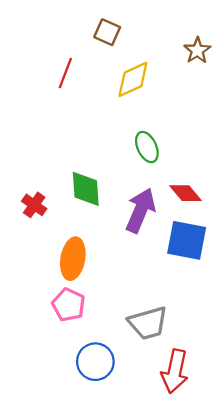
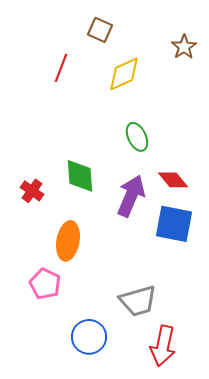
pink pentagon: (69, 305) -> (45, 284), moved

